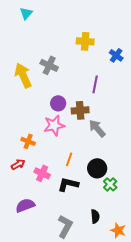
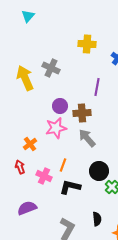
gray arrow: (97, 128) -> (87, 138), moved
orange cross: (28, 141) -> (30, 144), turned 32
orange line: (69, 159) -> (63, 165), moved
red arrow: (18, 164) -> (20, 167), turned -80

